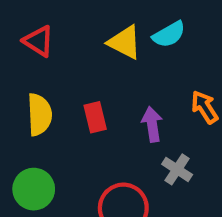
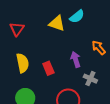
red triangle: (39, 41) -> (17, 29), turned 42
red rectangle: (95, 117) -> (48, 68), moved

